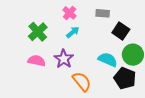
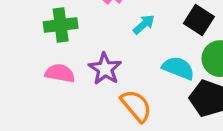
green cross: (38, 32) -> (61, 25), turned 36
cyan arrow: (73, 32) -> (144, 24), moved

